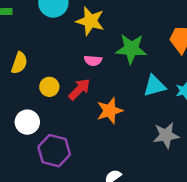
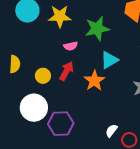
cyan triangle: (154, 86) -> (109, 60), moved
white circle: (27, 122) -> (34, 108), size x1.4

